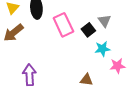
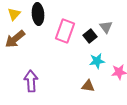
pink rectangle: (63, 25) -> (65, 31), turned 45
cyan star: (102, 49) -> (97, 61), moved

